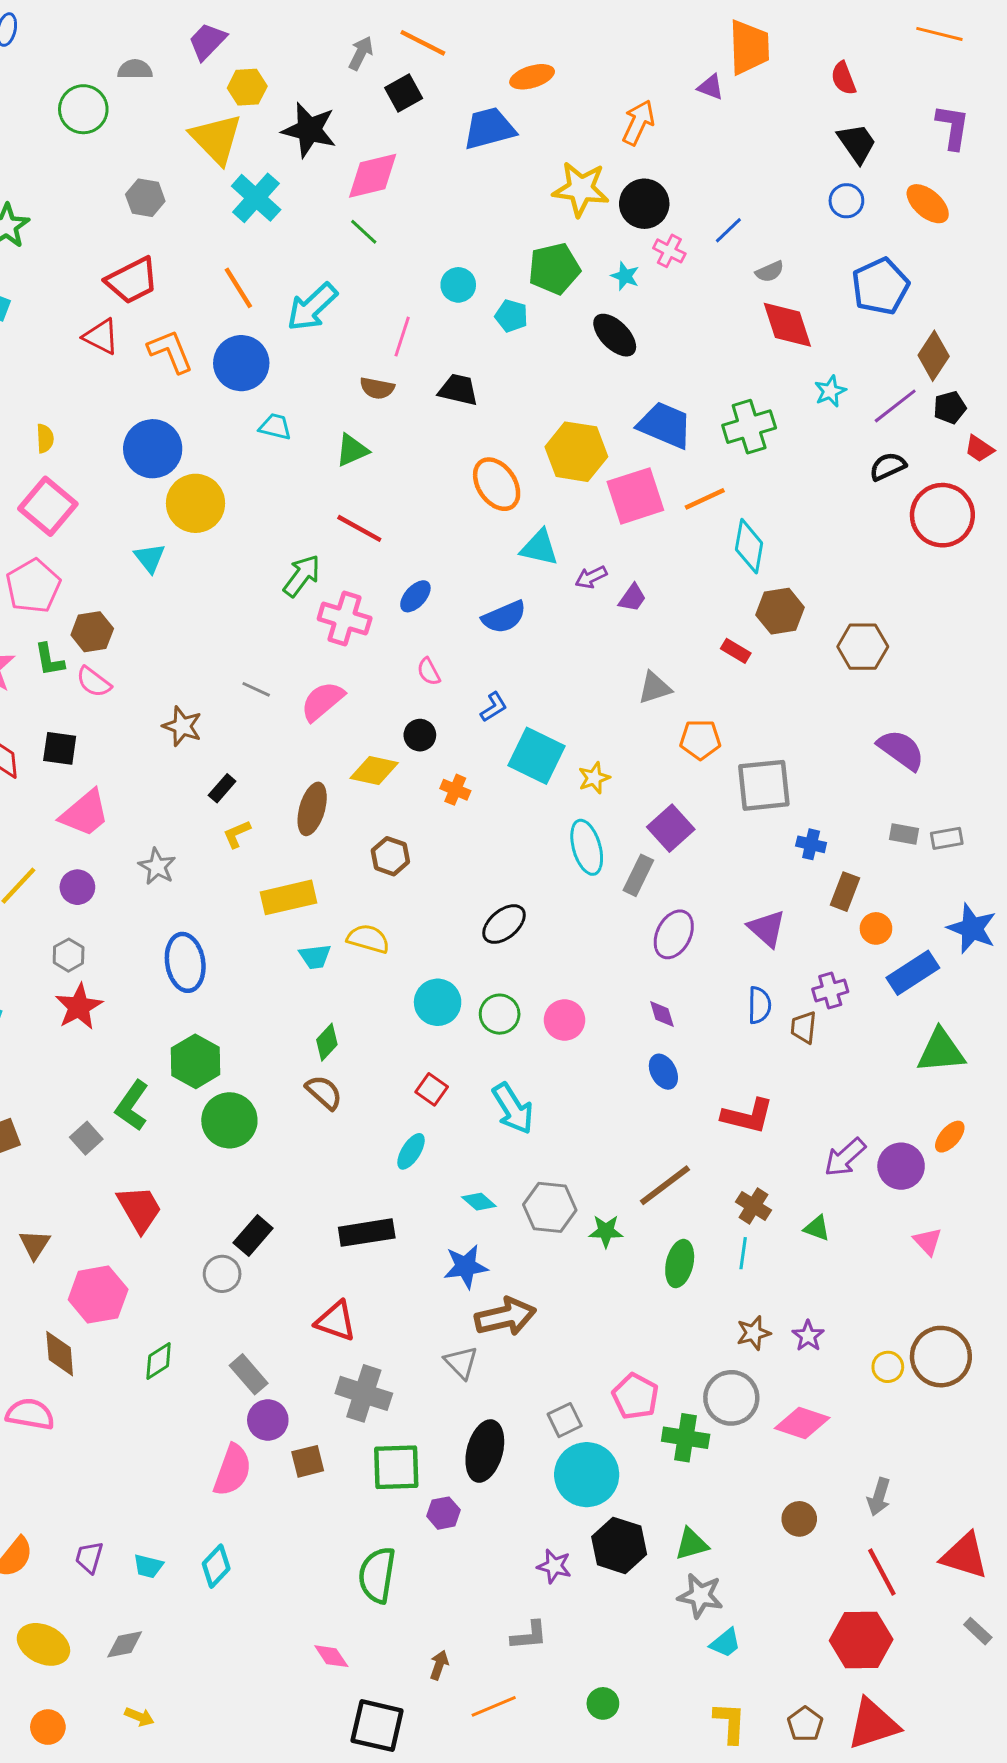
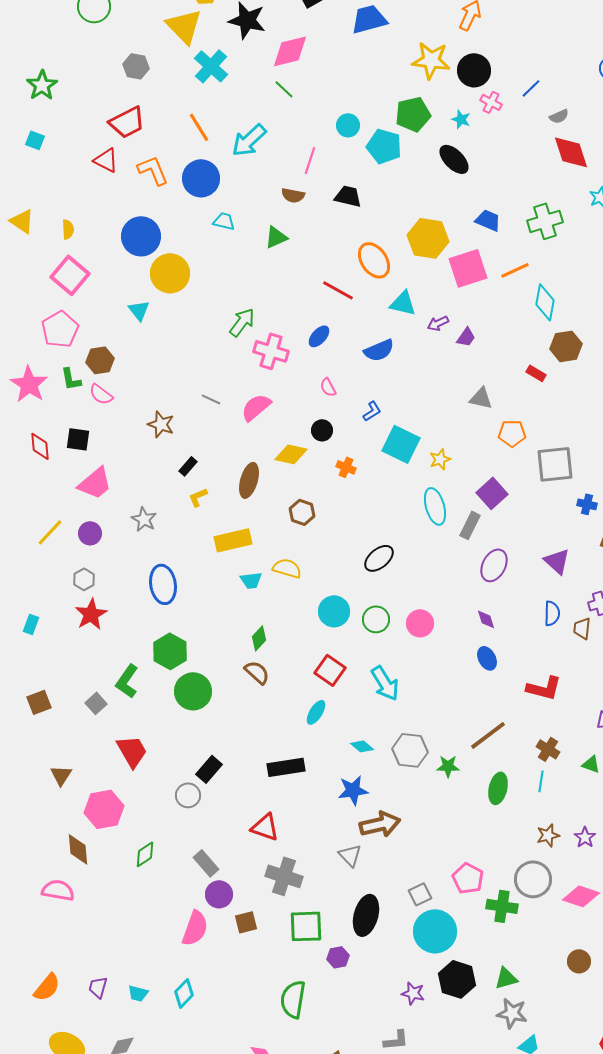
cyan pentagon: (511, 316) -> (384, 146), size x1.6
blue trapezoid: (665, 425) -> (488, 220), size x0.7
red line: (359, 528) -> (338, 290), moved
gray triangle: (655, 688) -> (481, 398), turned 30
red square: (432, 1089) -> (330, 670), size x1.4

